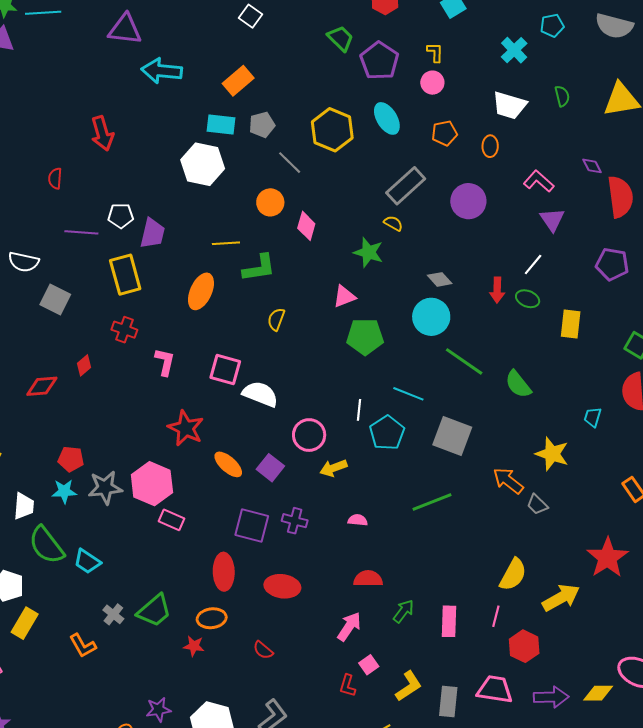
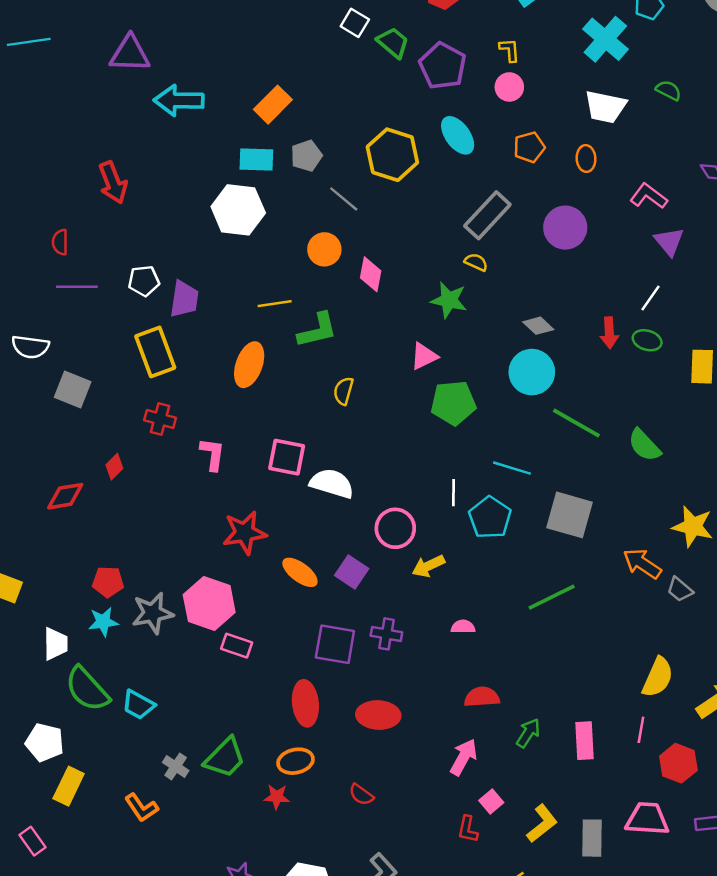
white square: (250, 16) -> (355, 23), moved
cyan cross: (514, 50) -> (605, 39), size x1.4
green semicircle: (562, 96) -> (668, 90), turned -45
purple line: (81, 232) -> (77, 287), moved
red star: (186, 428) -> (245, 533), turned -30

